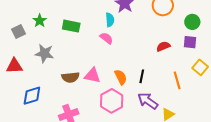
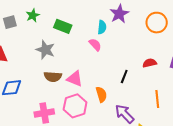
gray star: (44, 53) -> (45, 50), moved
black line: (142, 76) -> (124, 77), moved
orange semicircle: (121, 77) -> (101, 94), moved
pink hexagon: (112, 101) -> (75, 106), moved

